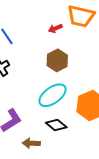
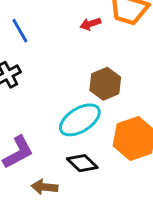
brown hexagon: (57, 60) -> (105, 84), moved

